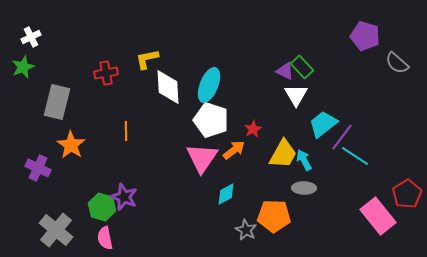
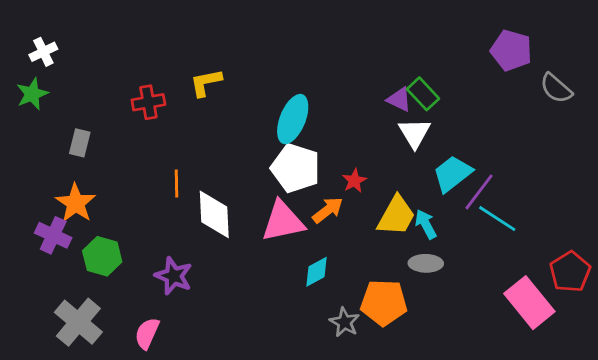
white diamond: (168, 87) -> (214, 214), moved
gray rectangle: (57, 102) -> (80, 143), size x0.6
orange star: (71, 145) -> (76, 203), moved
pink triangle: (202, 158) -> (283, 221), turned 44
green hexagon: (102, 207) -> (102, 256), moved
pink semicircle: (105, 238) -> (147, 333), turned 35

